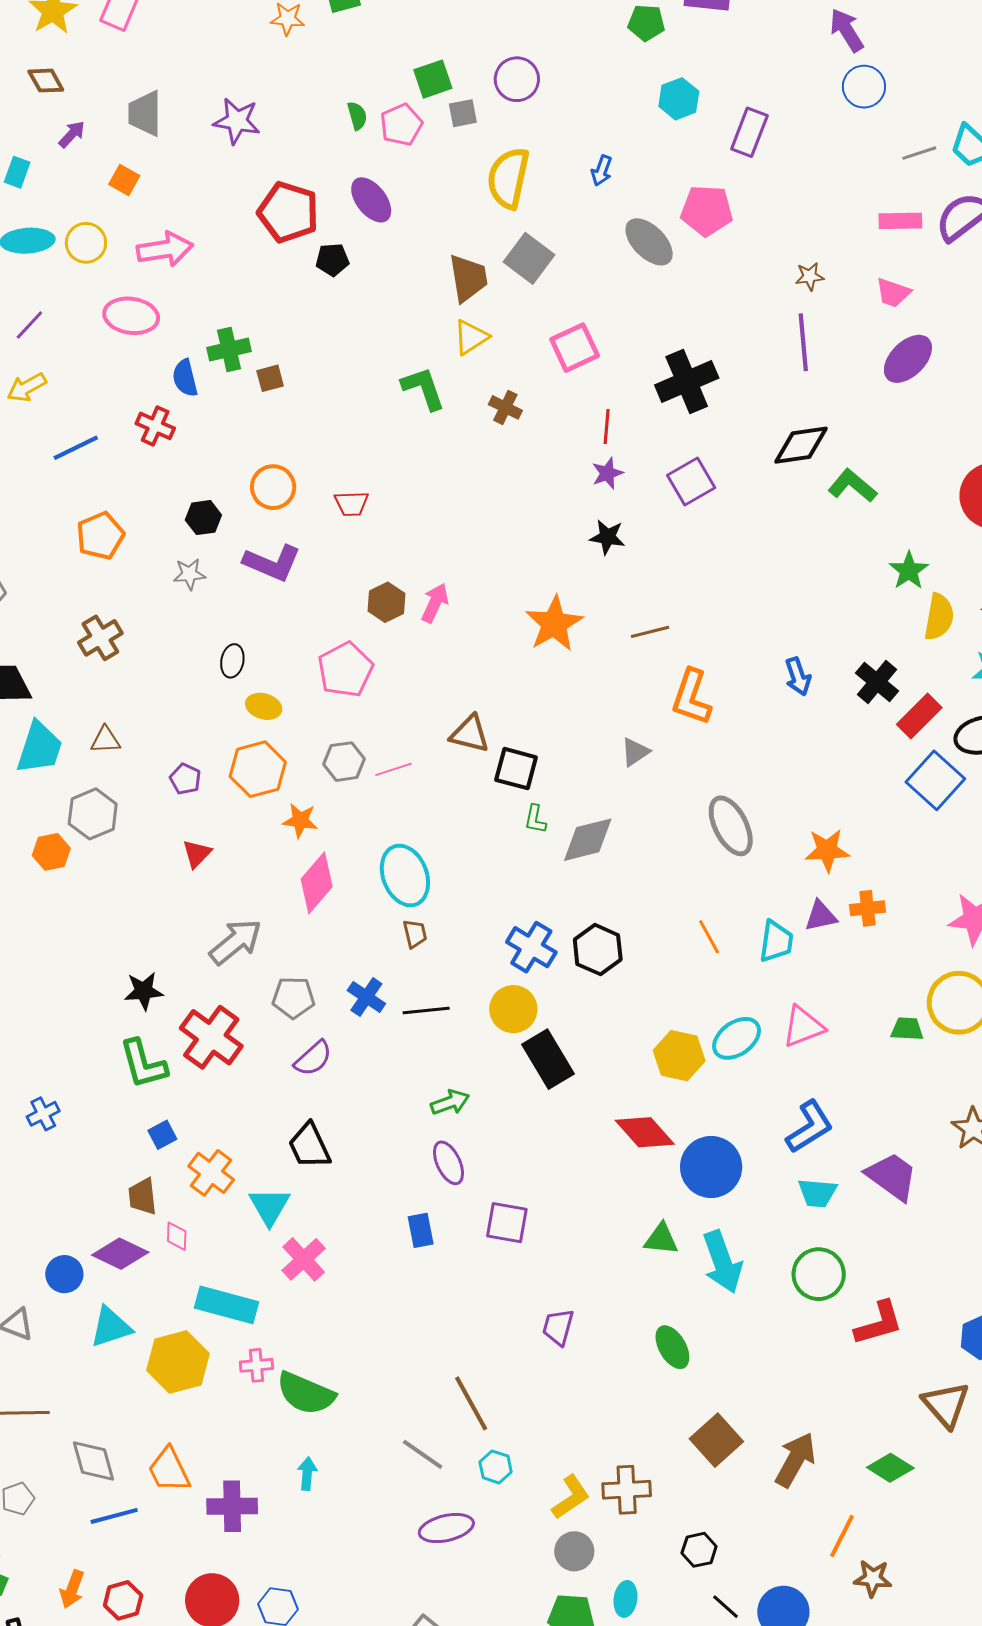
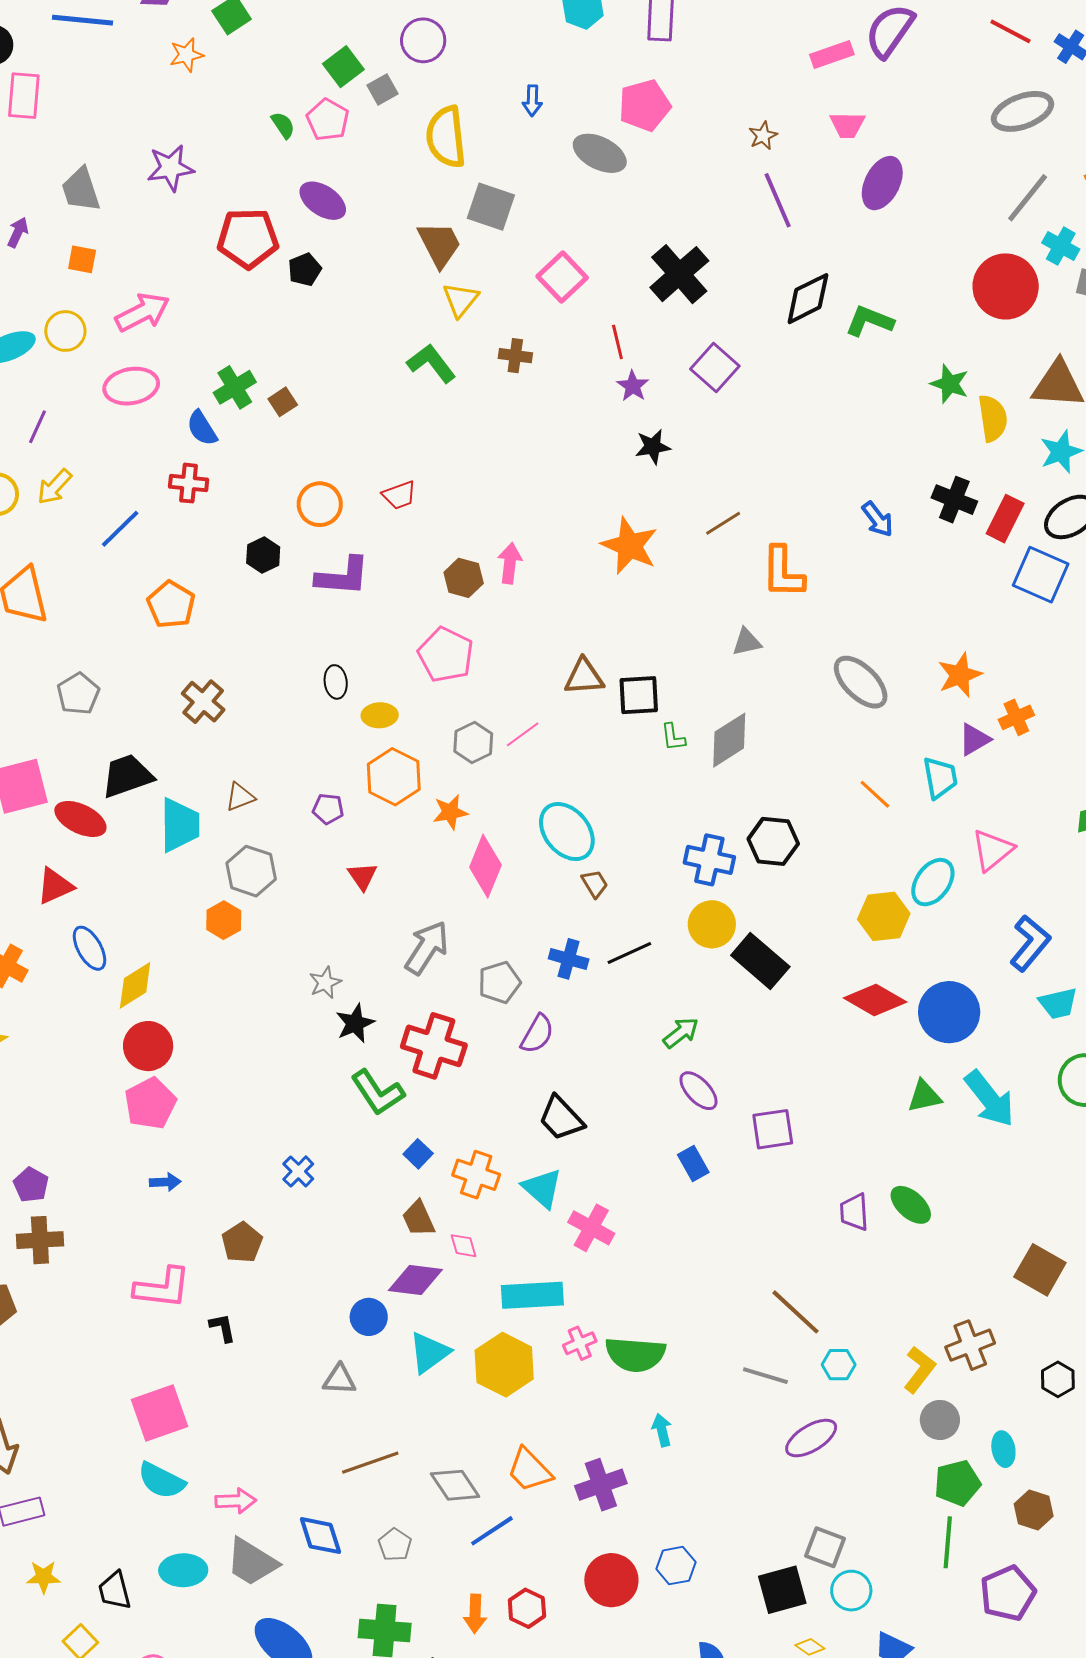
gray star: (189, 574) -> (325, 983), moved
gray triangle: (635, 752) -> (747, 642), turned 40
green ellipse: (672, 1347) -> (911, 1205), moved

